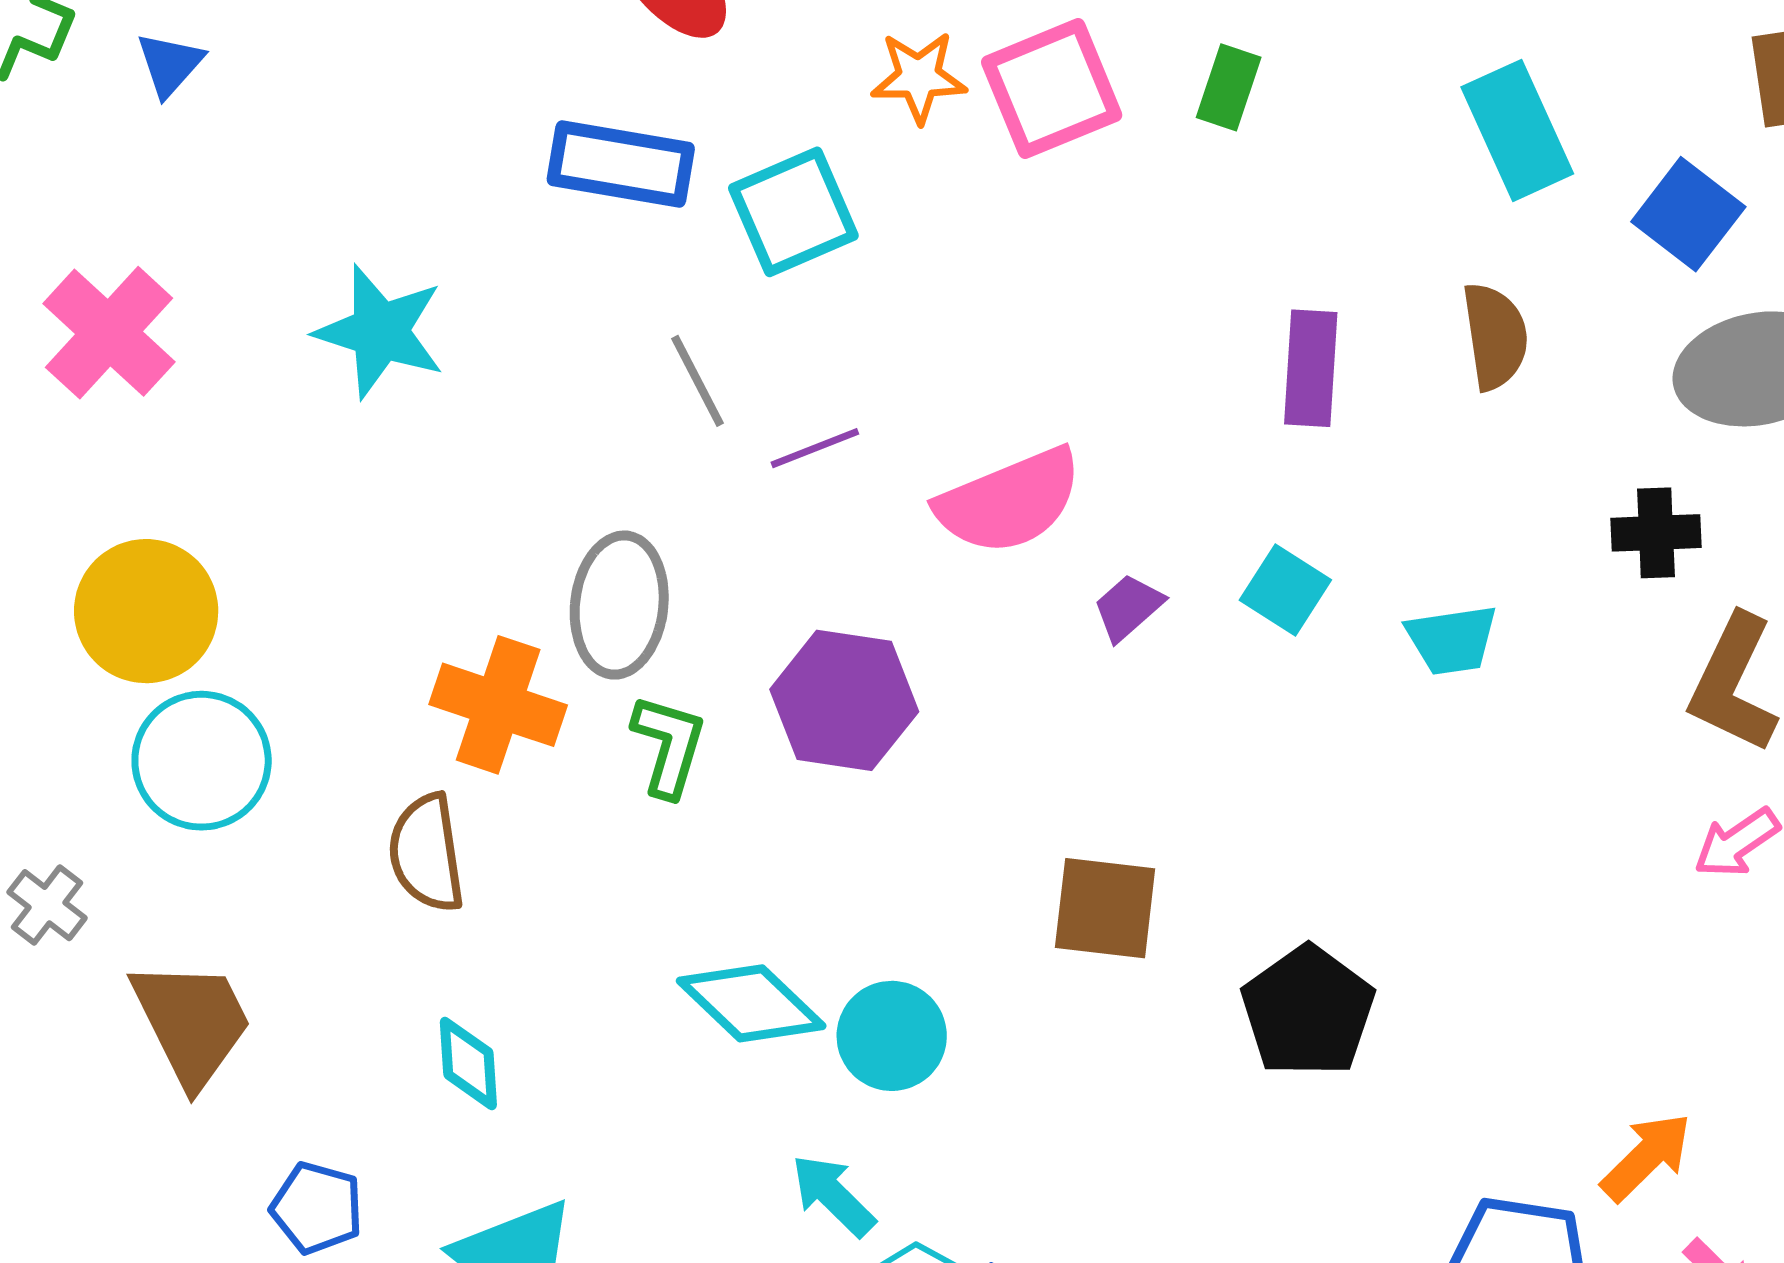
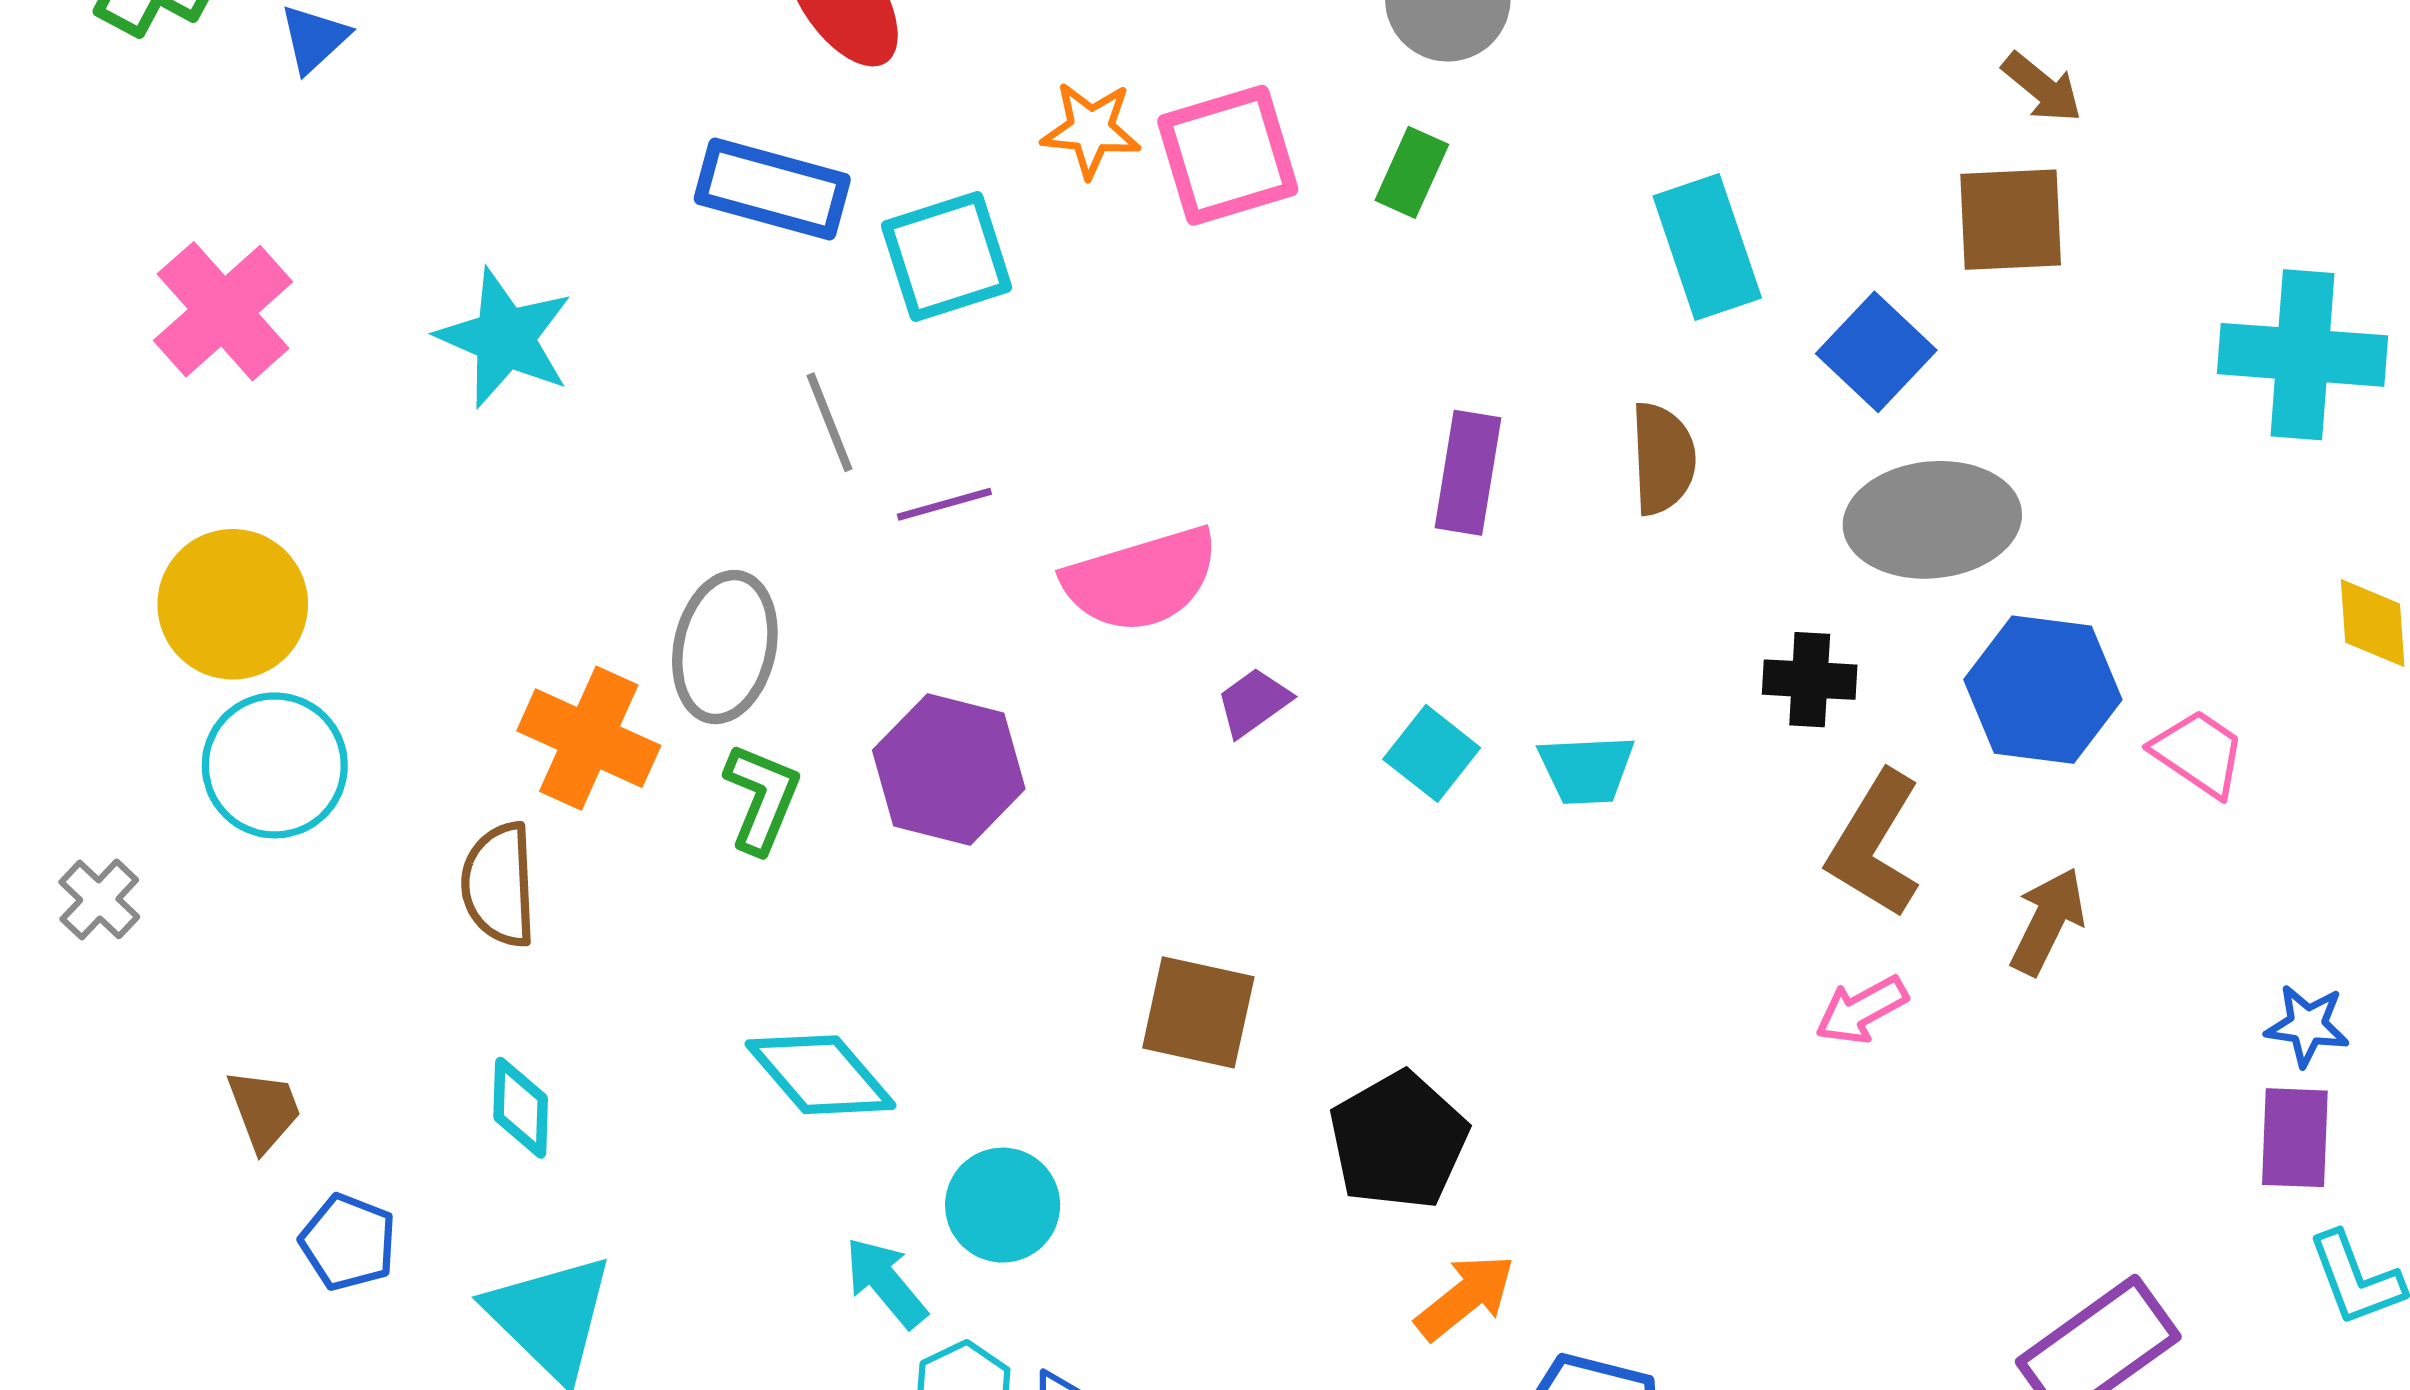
cyan square: (1285, 590) -> (1432, 753), moved
brown trapezoid: (192, 1023) -> (264, 1110), moved, size x0.6
cyan circle: (892, 1036) -> (1003, 1205), moved
orange arrow: (1646, 1157) -> (1465, 1297), moved

